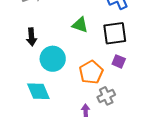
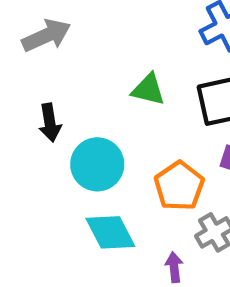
cyan diamond: (38, 91) -> (110, 232), moved

